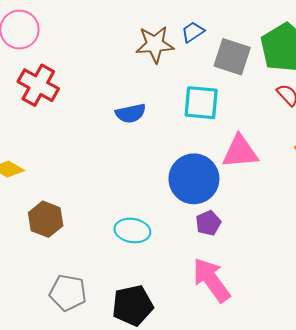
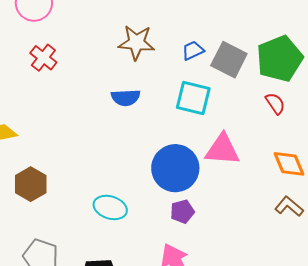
blue trapezoid: (193, 32) -> (193, 50), moved
brown star: (155, 44) -> (136, 43), moved
red cross: (38, 85) -> (43, 58), size x0.7

